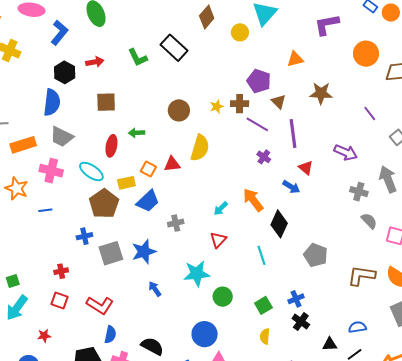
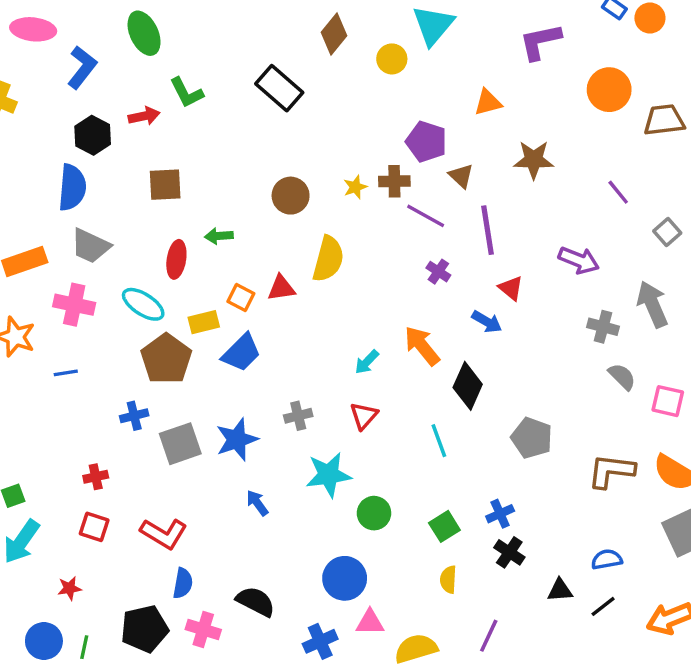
green L-shape: (138, 58) -> (187, 93), moved
gray cross: (176, 223) -> (298, 416), moved

